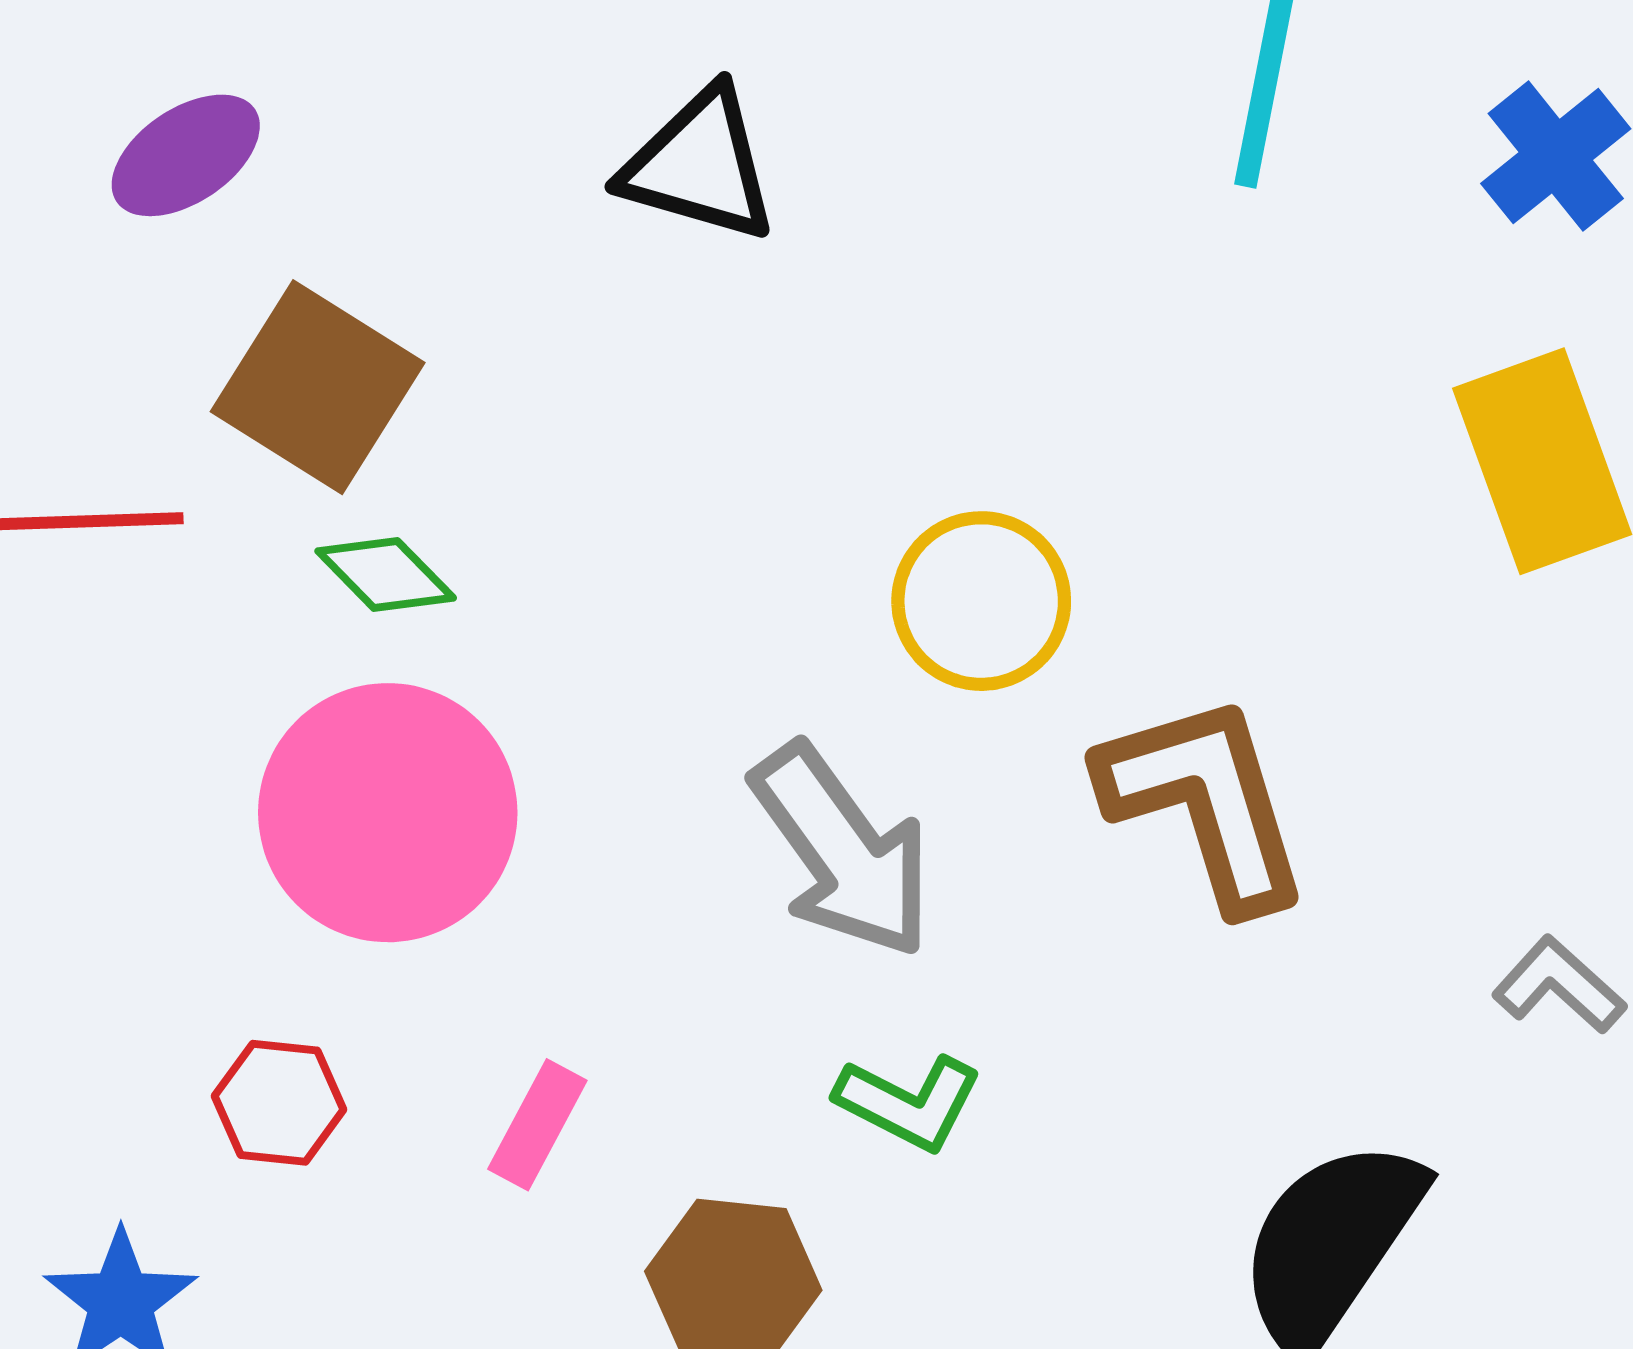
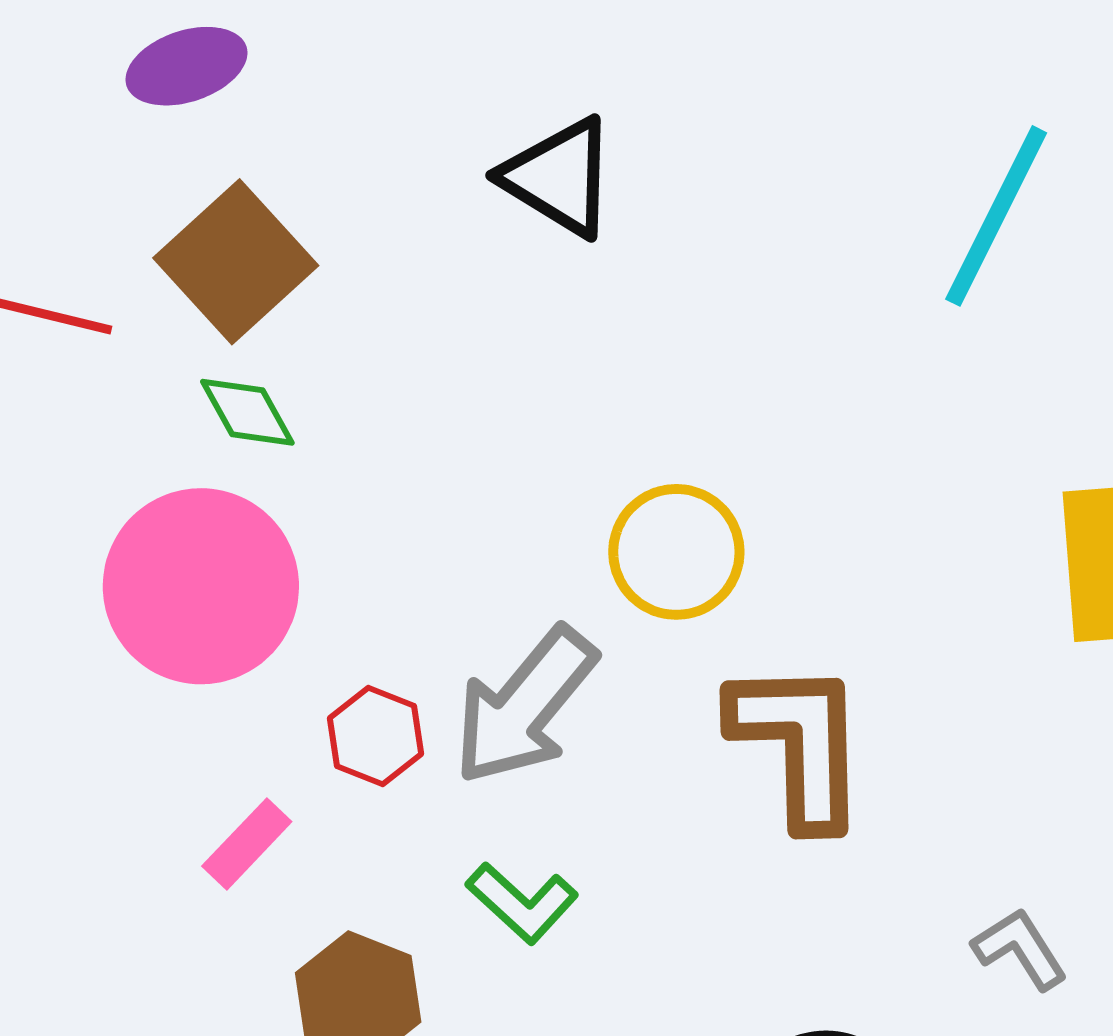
gray arrow: (842, 851) -> (525, 706), turned 60
red hexagon: (279, 1103) -> (375, 736), moved

